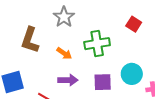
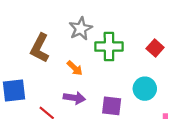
green cross: (97, 44) -> (109, 46), moved
cyan circle: (132, 74) -> (145, 89), moved

